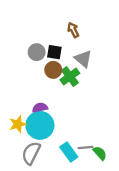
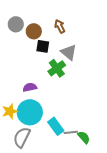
gray circle: (37, 52) -> (16, 24), moved
brown circle: (53, 70) -> (34, 31), moved
purple semicircle: (40, 108) -> (30, 87), moved
cyan rectangle: (69, 152) -> (56, 126), moved

